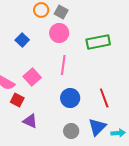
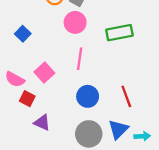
blue square: (22, 40) -> (23, 34), moved
gray circle: (71, 131) -> (89, 134), size x1.5

